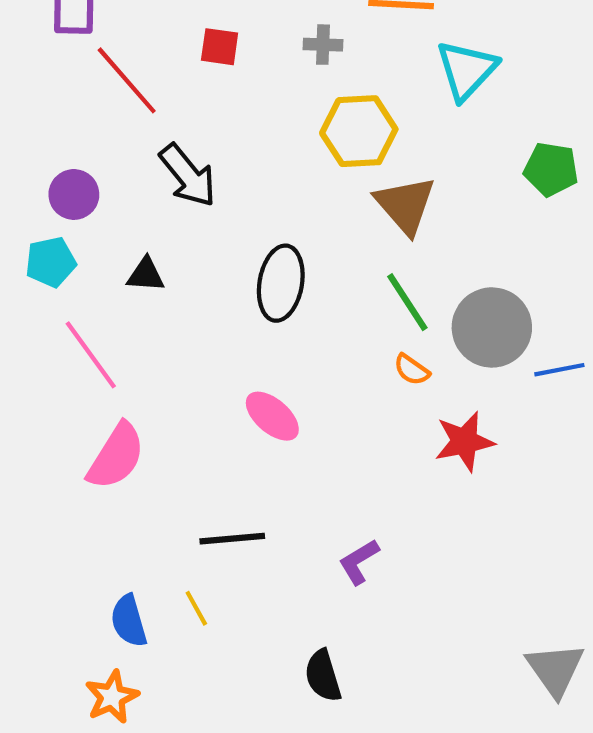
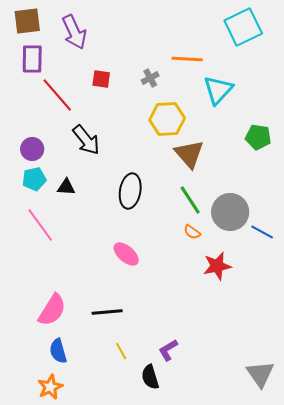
gray cross: (323, 45) -> (150, 78), turned -30
cyan pentagon: (51, 262) -> (34, 179), moved
blue line: (559, 370) -> (262, 232), turned 40
pink semicircle: (116, 456) -> (52, 310), moved
purple L-shape: (359, 562) -> (168, 350), moved
yellow line: (196, 608) -> (121, 351), moved

